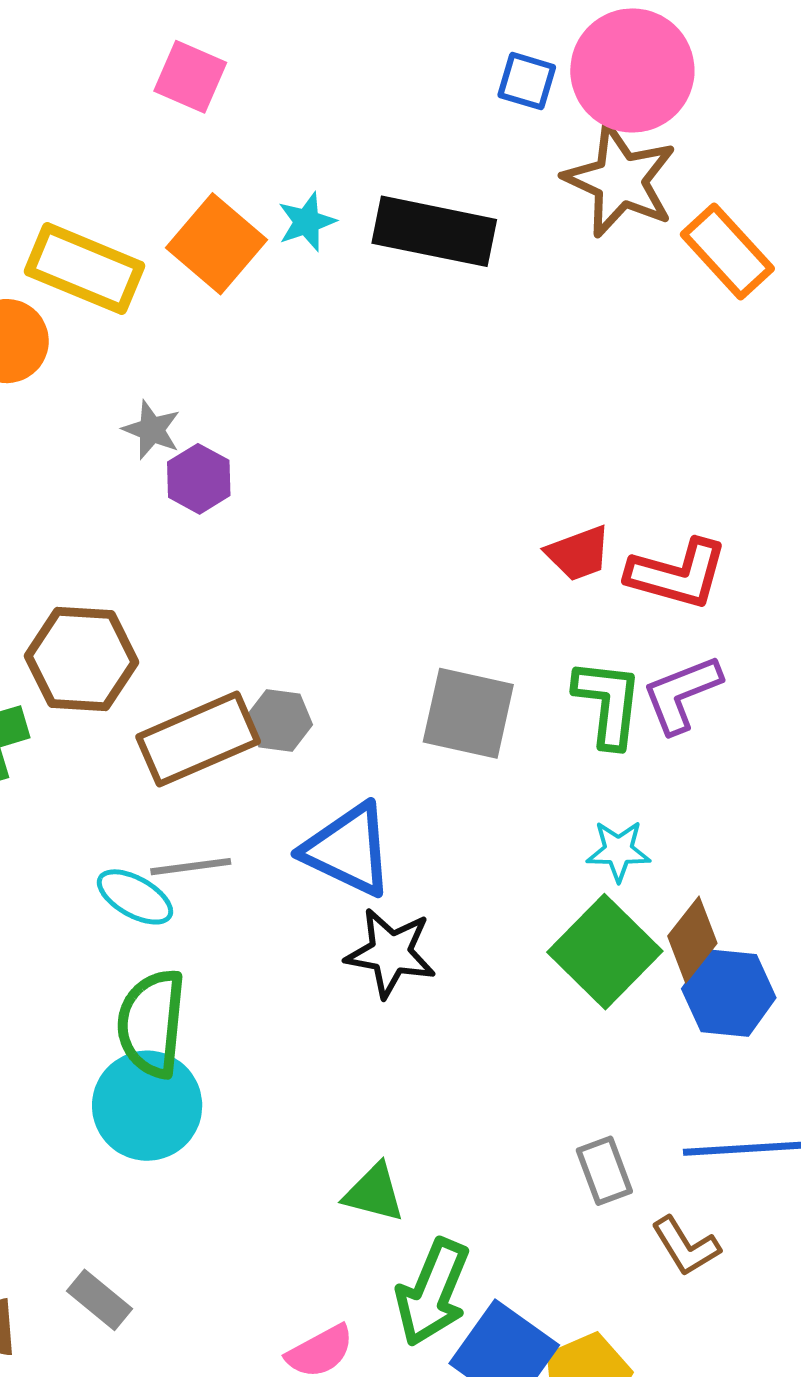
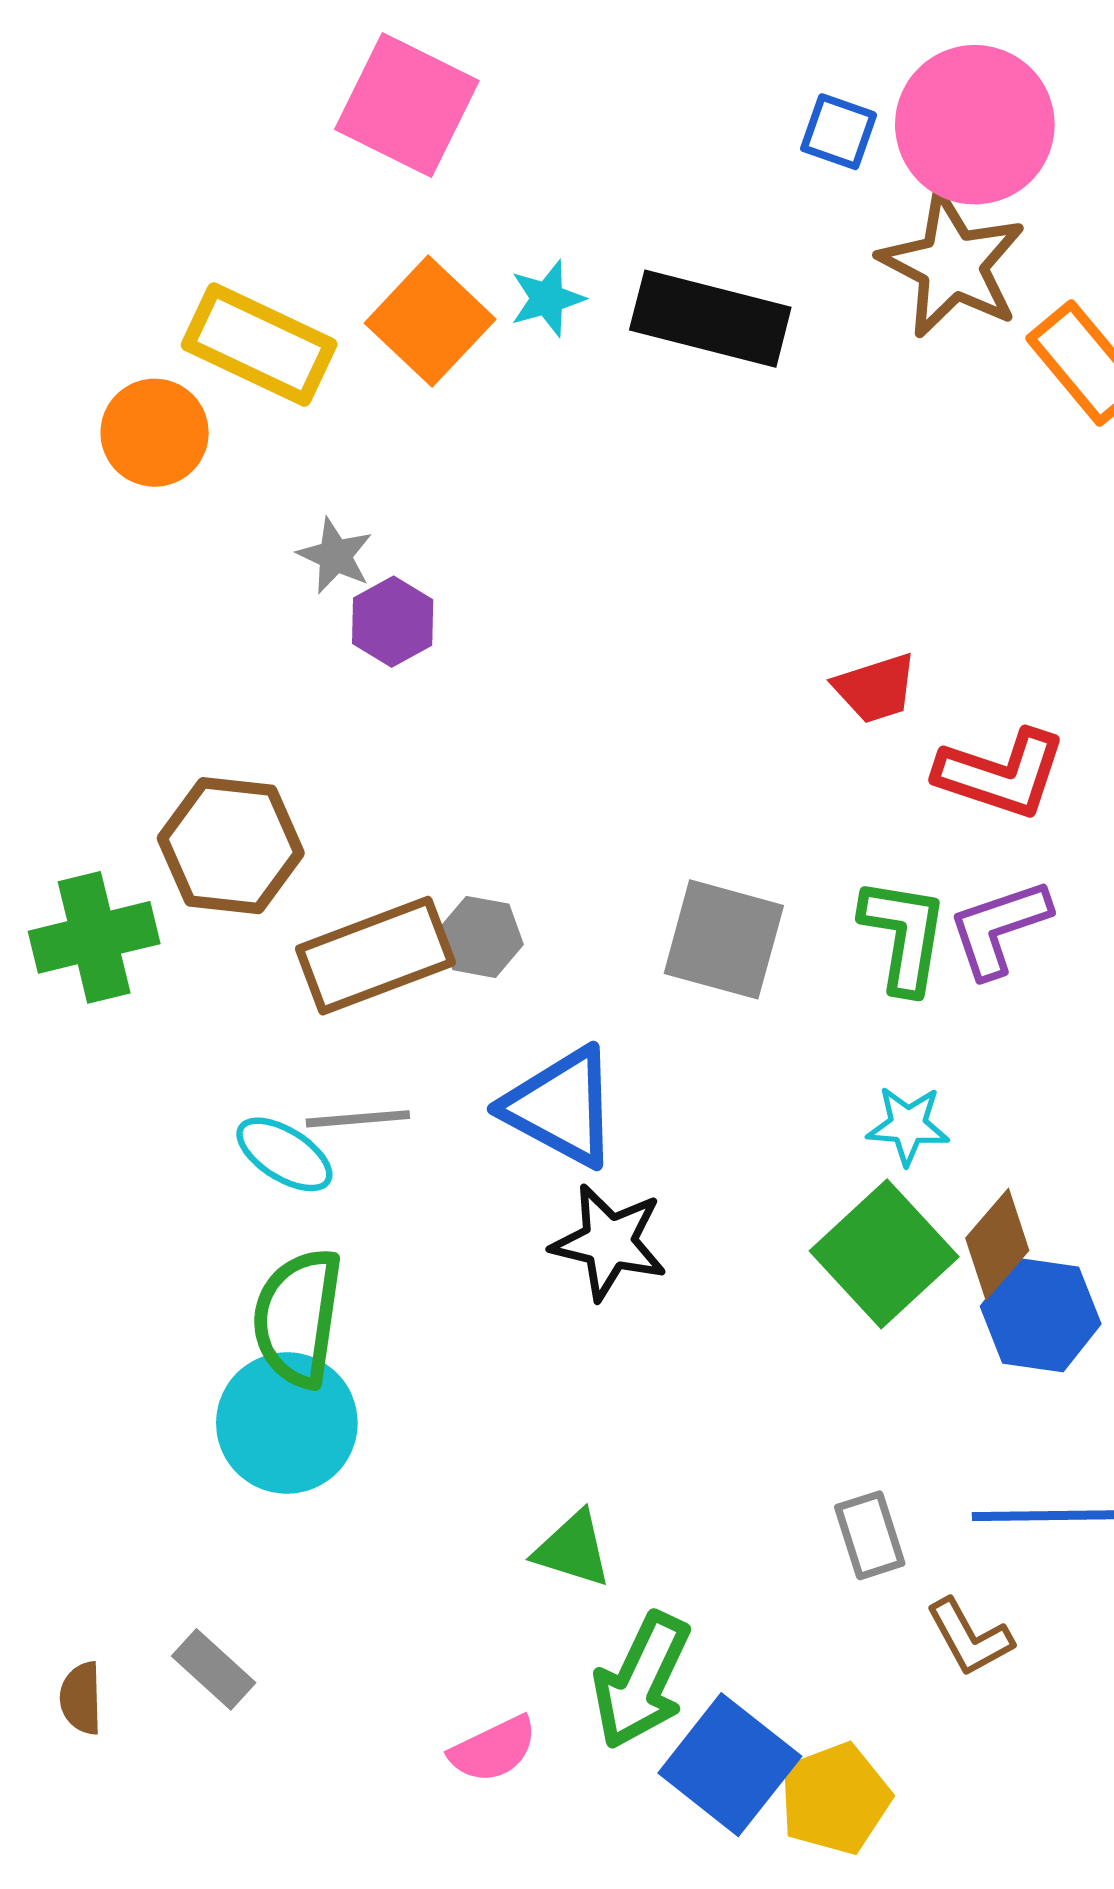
pink square: (190, 77) -> (407, 105), size x1.5
red trapezoid: (578, 553) -> (875, 688), moved

